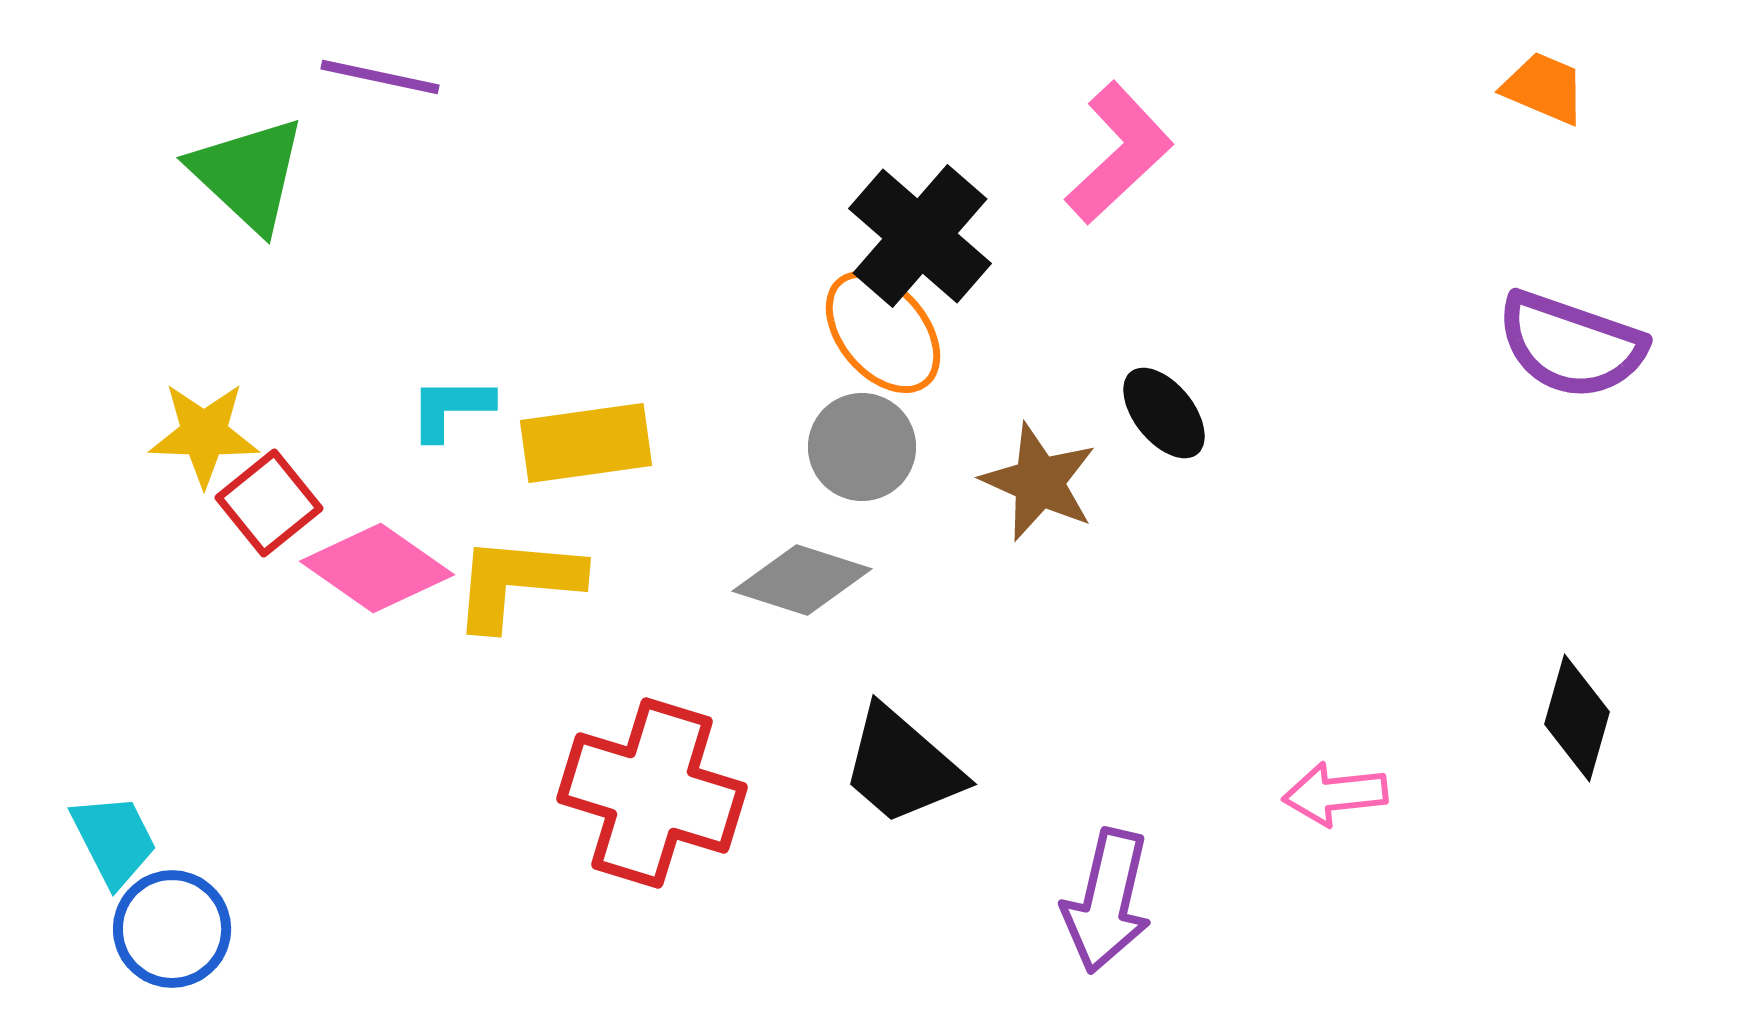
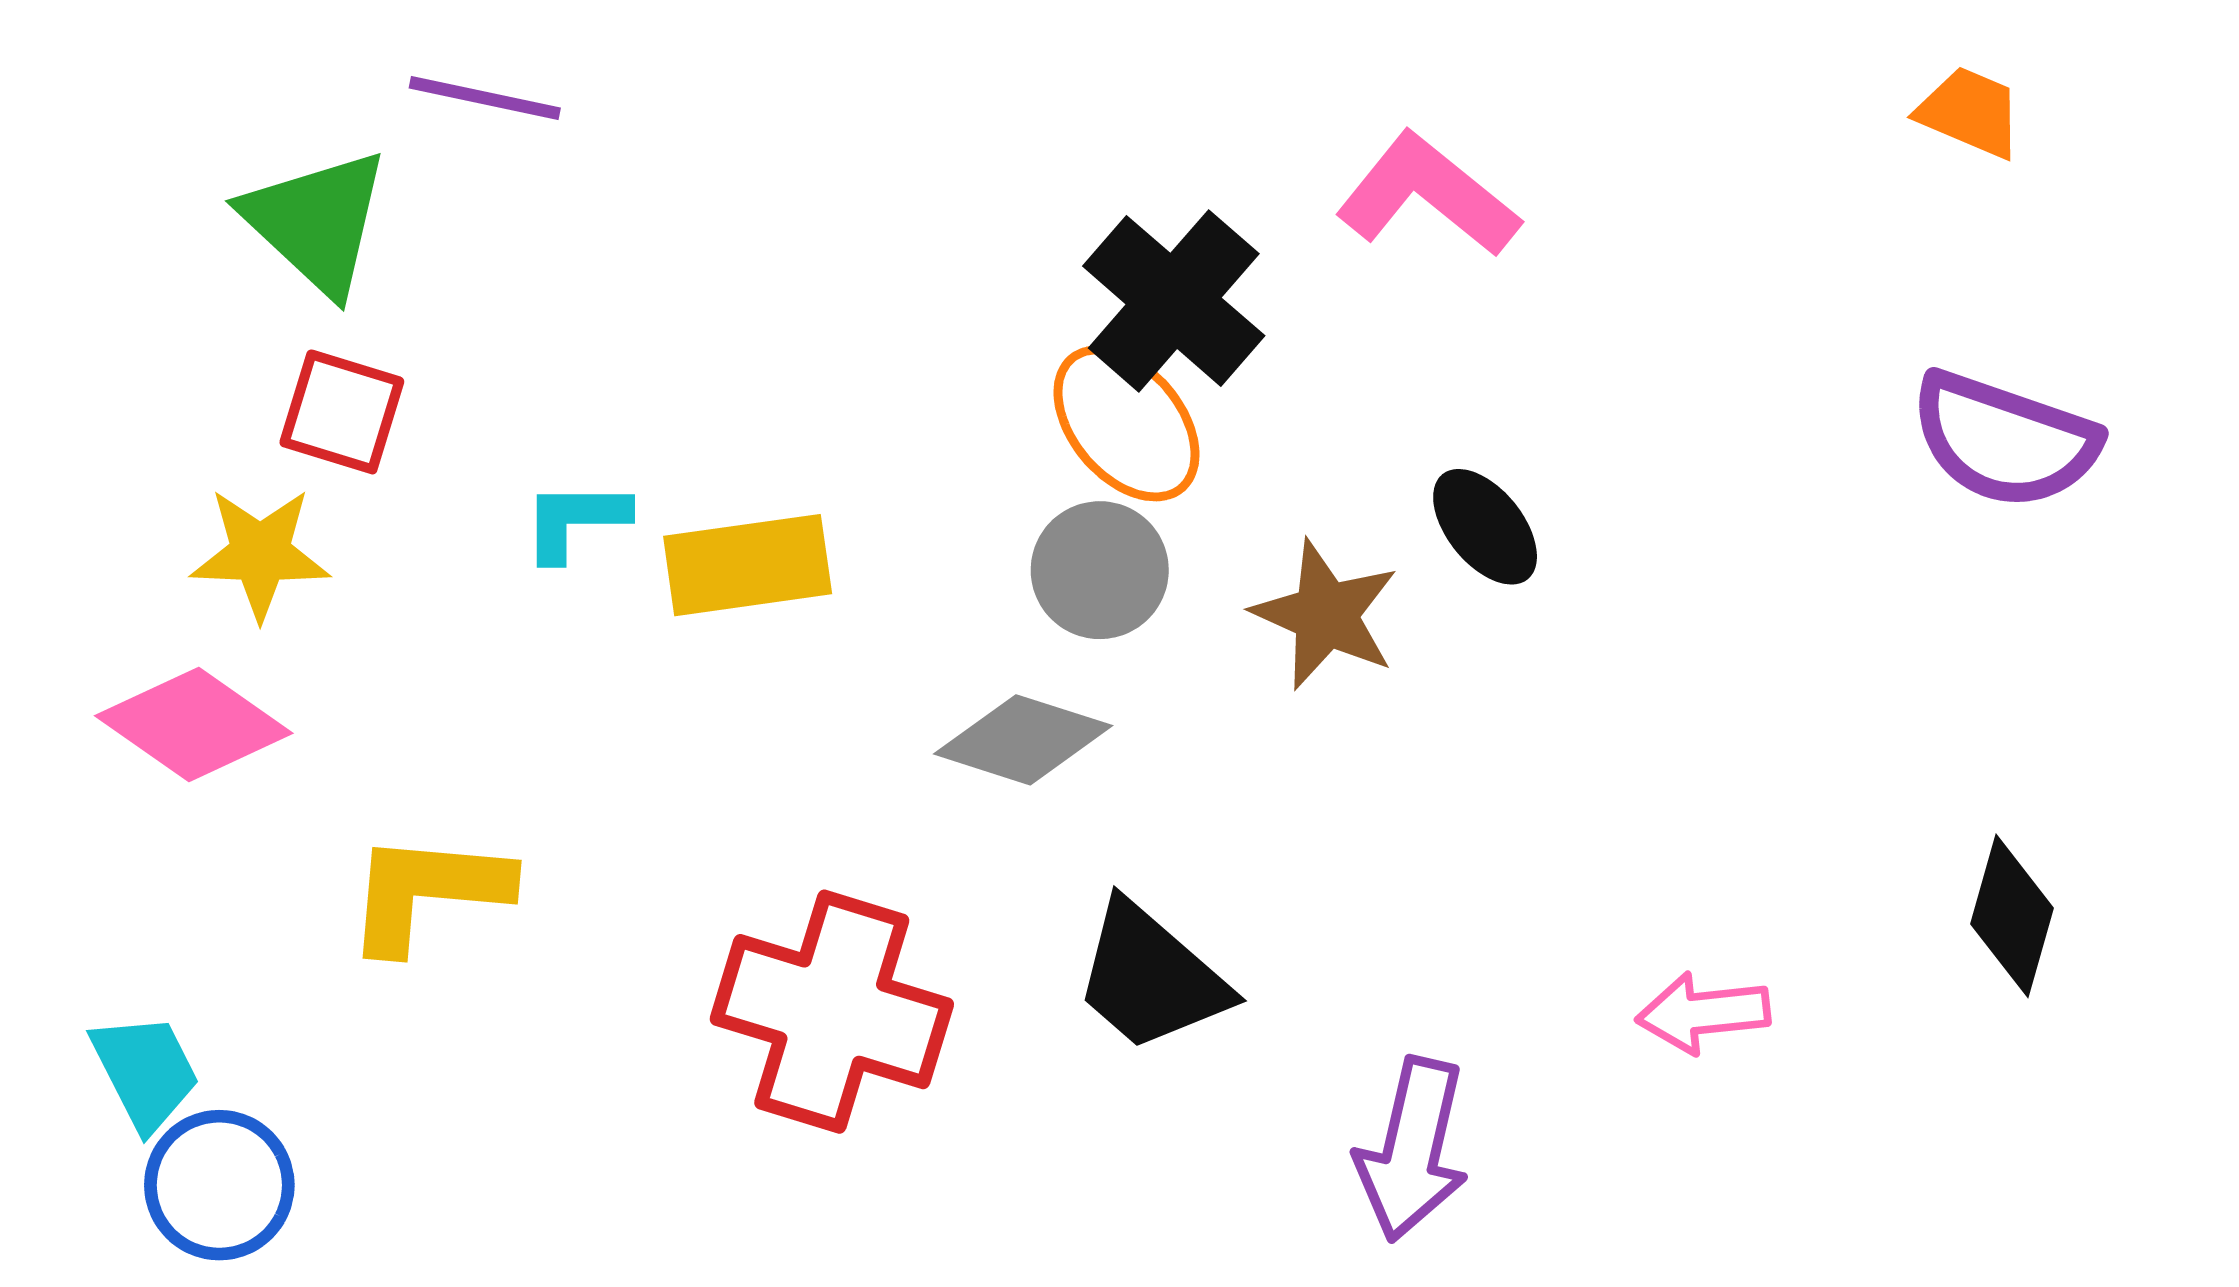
pink L-shape: (1119, 153) -> (1428, 195), turned -98
red square: (269, 503) -> (342, 412), moved, turned -34
pink diamond: (377, 568) -> (194, 725), moved
yellow L-shape: (517, 582) -> (427, 892), moved

